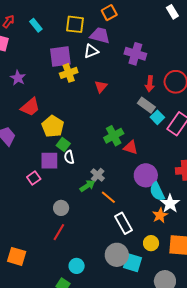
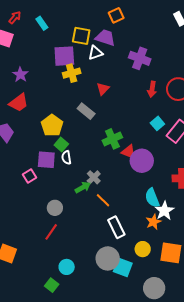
yellow square: (75, 24) -> (81, 36), moved
gray rectangle: (146, 105) -> (86, 111), moved
red trapezoid: (30, 107) -> (19, 103), moved
purple circle: (146, 175) -> (142, 161), moved

